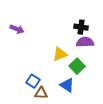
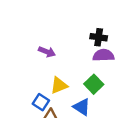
purple arrow: (17, 29) -> (47, 52), moved
yellow triangle: (60, 54) -> (59, 85), moved

